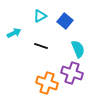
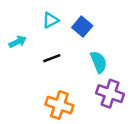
black line: (41, 46) -> (52, 58), turned -40
purple cross: (72, 73) -> (110, 94), moved

